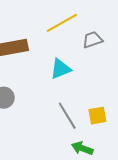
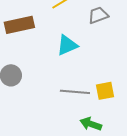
gray line: (67, 116) -> (75, 92), turned -52

